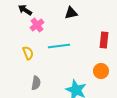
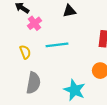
gray semicircle: (36, 83) -> (33, 83), size x1.5

